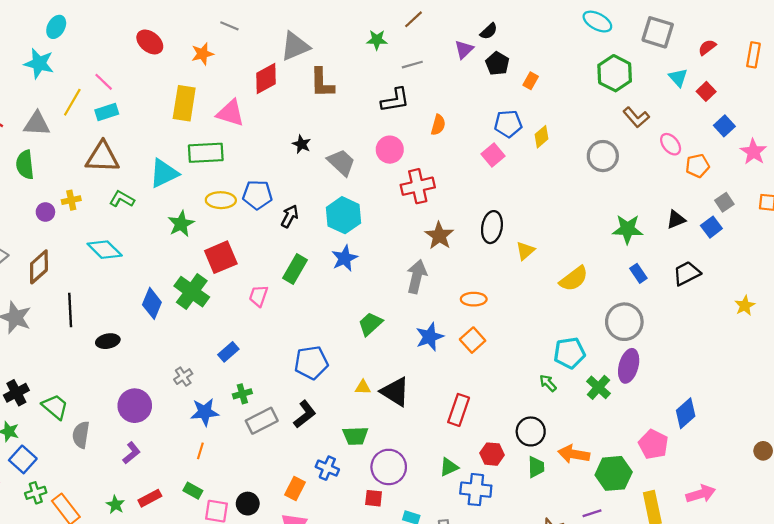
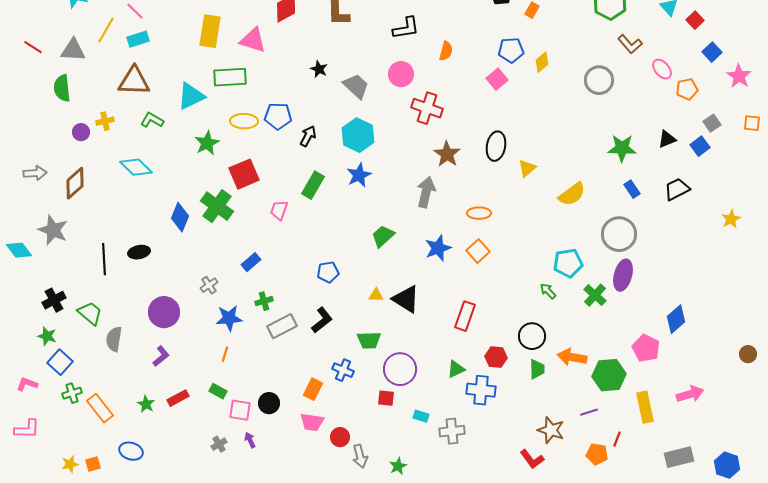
red cross: (418, 186) -> (427, 108), turned 32
black line: (70, 310) -> (104, 259), moved
blue pentagon: (311, 363) -> (328, 272), size x0.7

